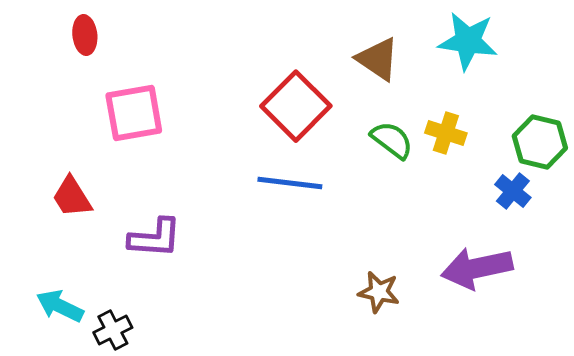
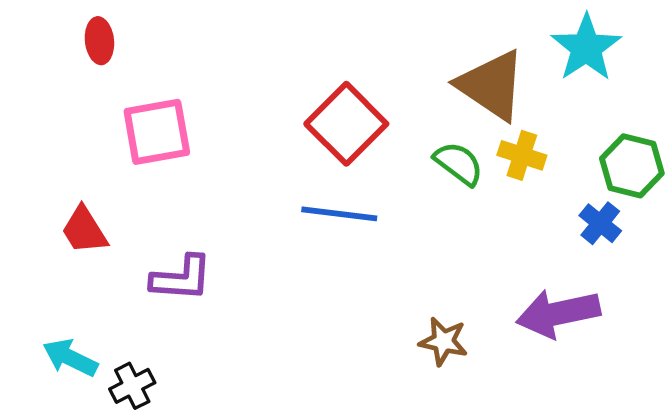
cyan star: (468, 41) -> (586, 48), moved, turned 30
brown triangle: (378, 59) -> (491, 85), moved, size x1.4

